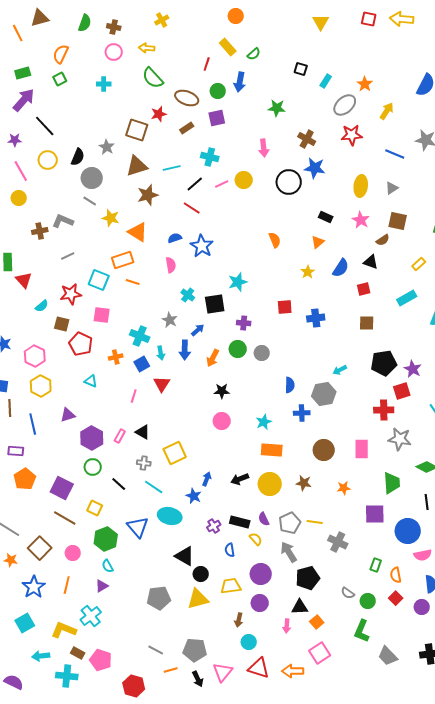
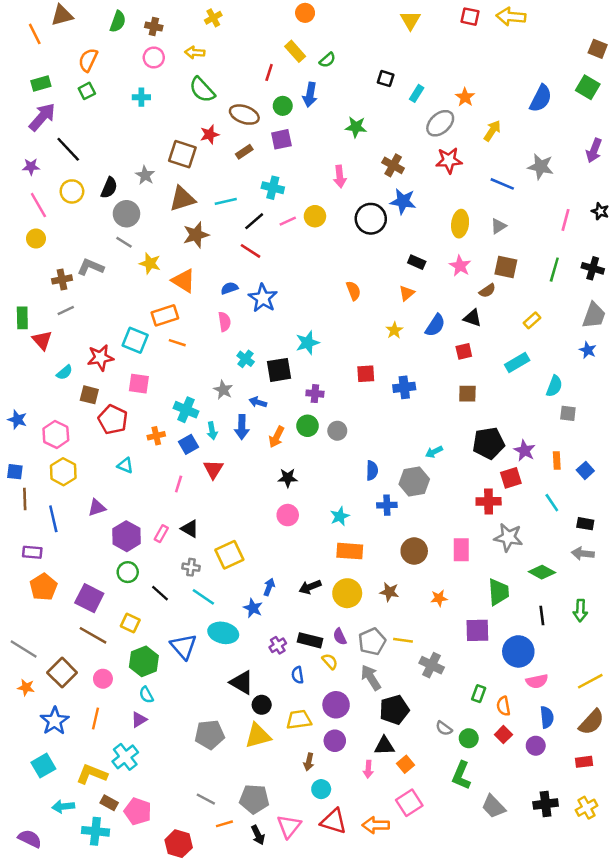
gray line: (68, 256) -> (66, 310), moved
blue arrow: (198, 330) -> (258, 402), turned -120

